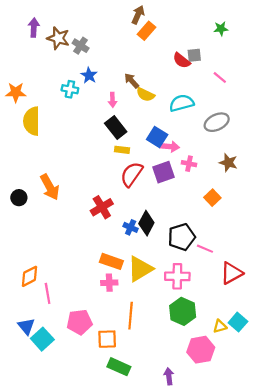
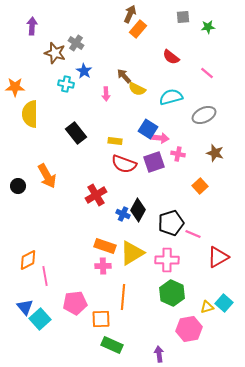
brown star: (58, 38) -> (55, 53), moved
gray square: (194, 55) -> (183, 17), moved
black rectangle: (116, 127) -> (76, 133), moved
red semicircle: (132, 174) -> (124, 164), turned -105

